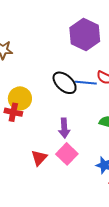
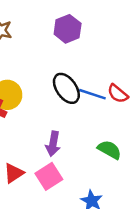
purple hexagon: (85, 34) -> (68, 29), moved, size x0.7

